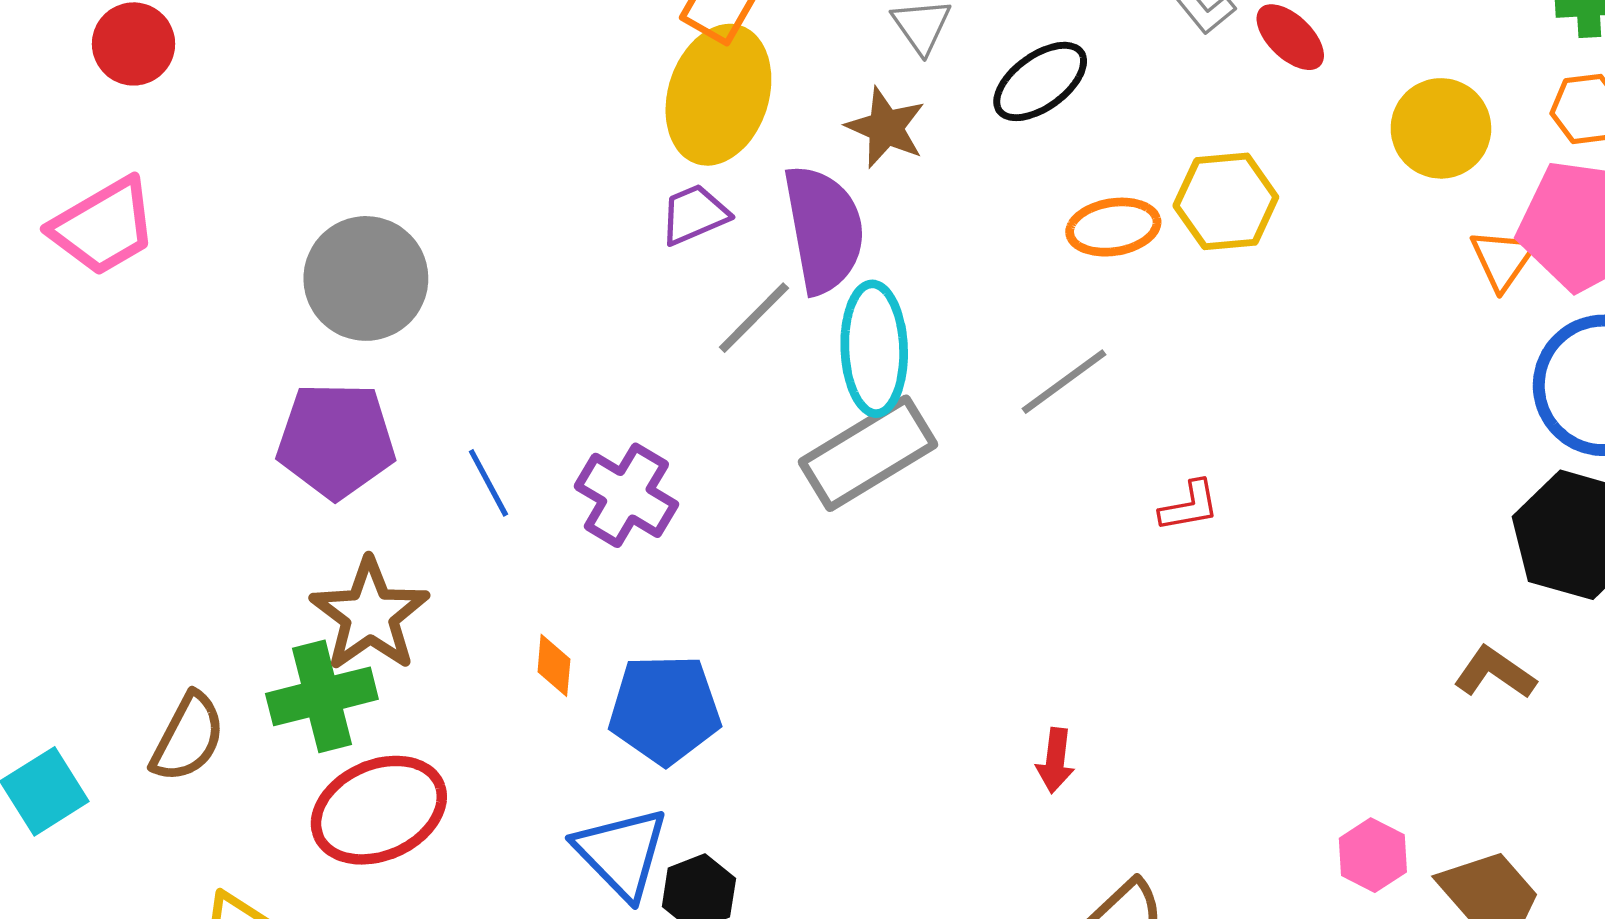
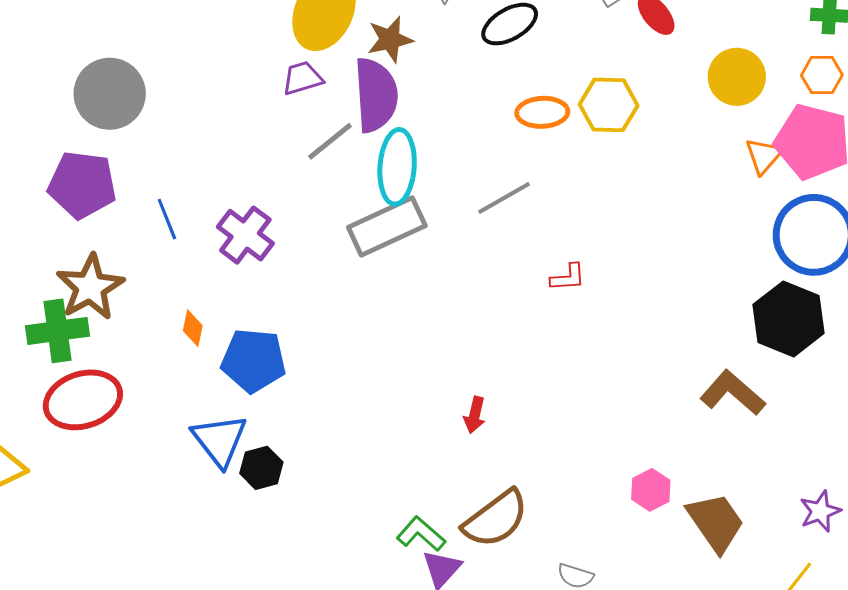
brown star: (886, 128) -> (390, 39), moved, turned 30
brown L-shape: (1495, 673) -> (733, 393), size x1.4

